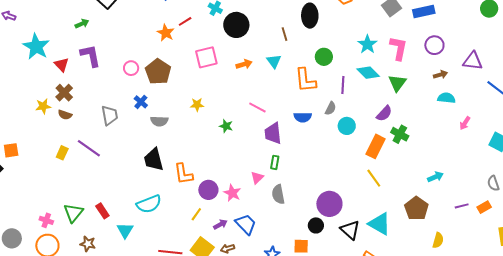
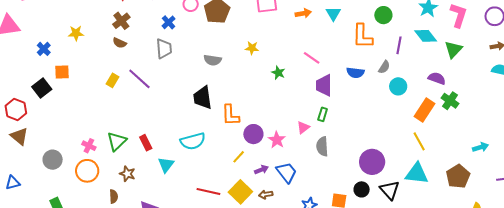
blue cross: (141, 102) -> (169, 22), moved
yellow star: (43, 106) -> (76, 33), moved
purple semicircle: (384, 114) -> (437, 78), turned -120
cyan triangle: (380, 224) -> (417, 174), moved, turned -30
black circle: (316, 225) -> (362, 189), moved

